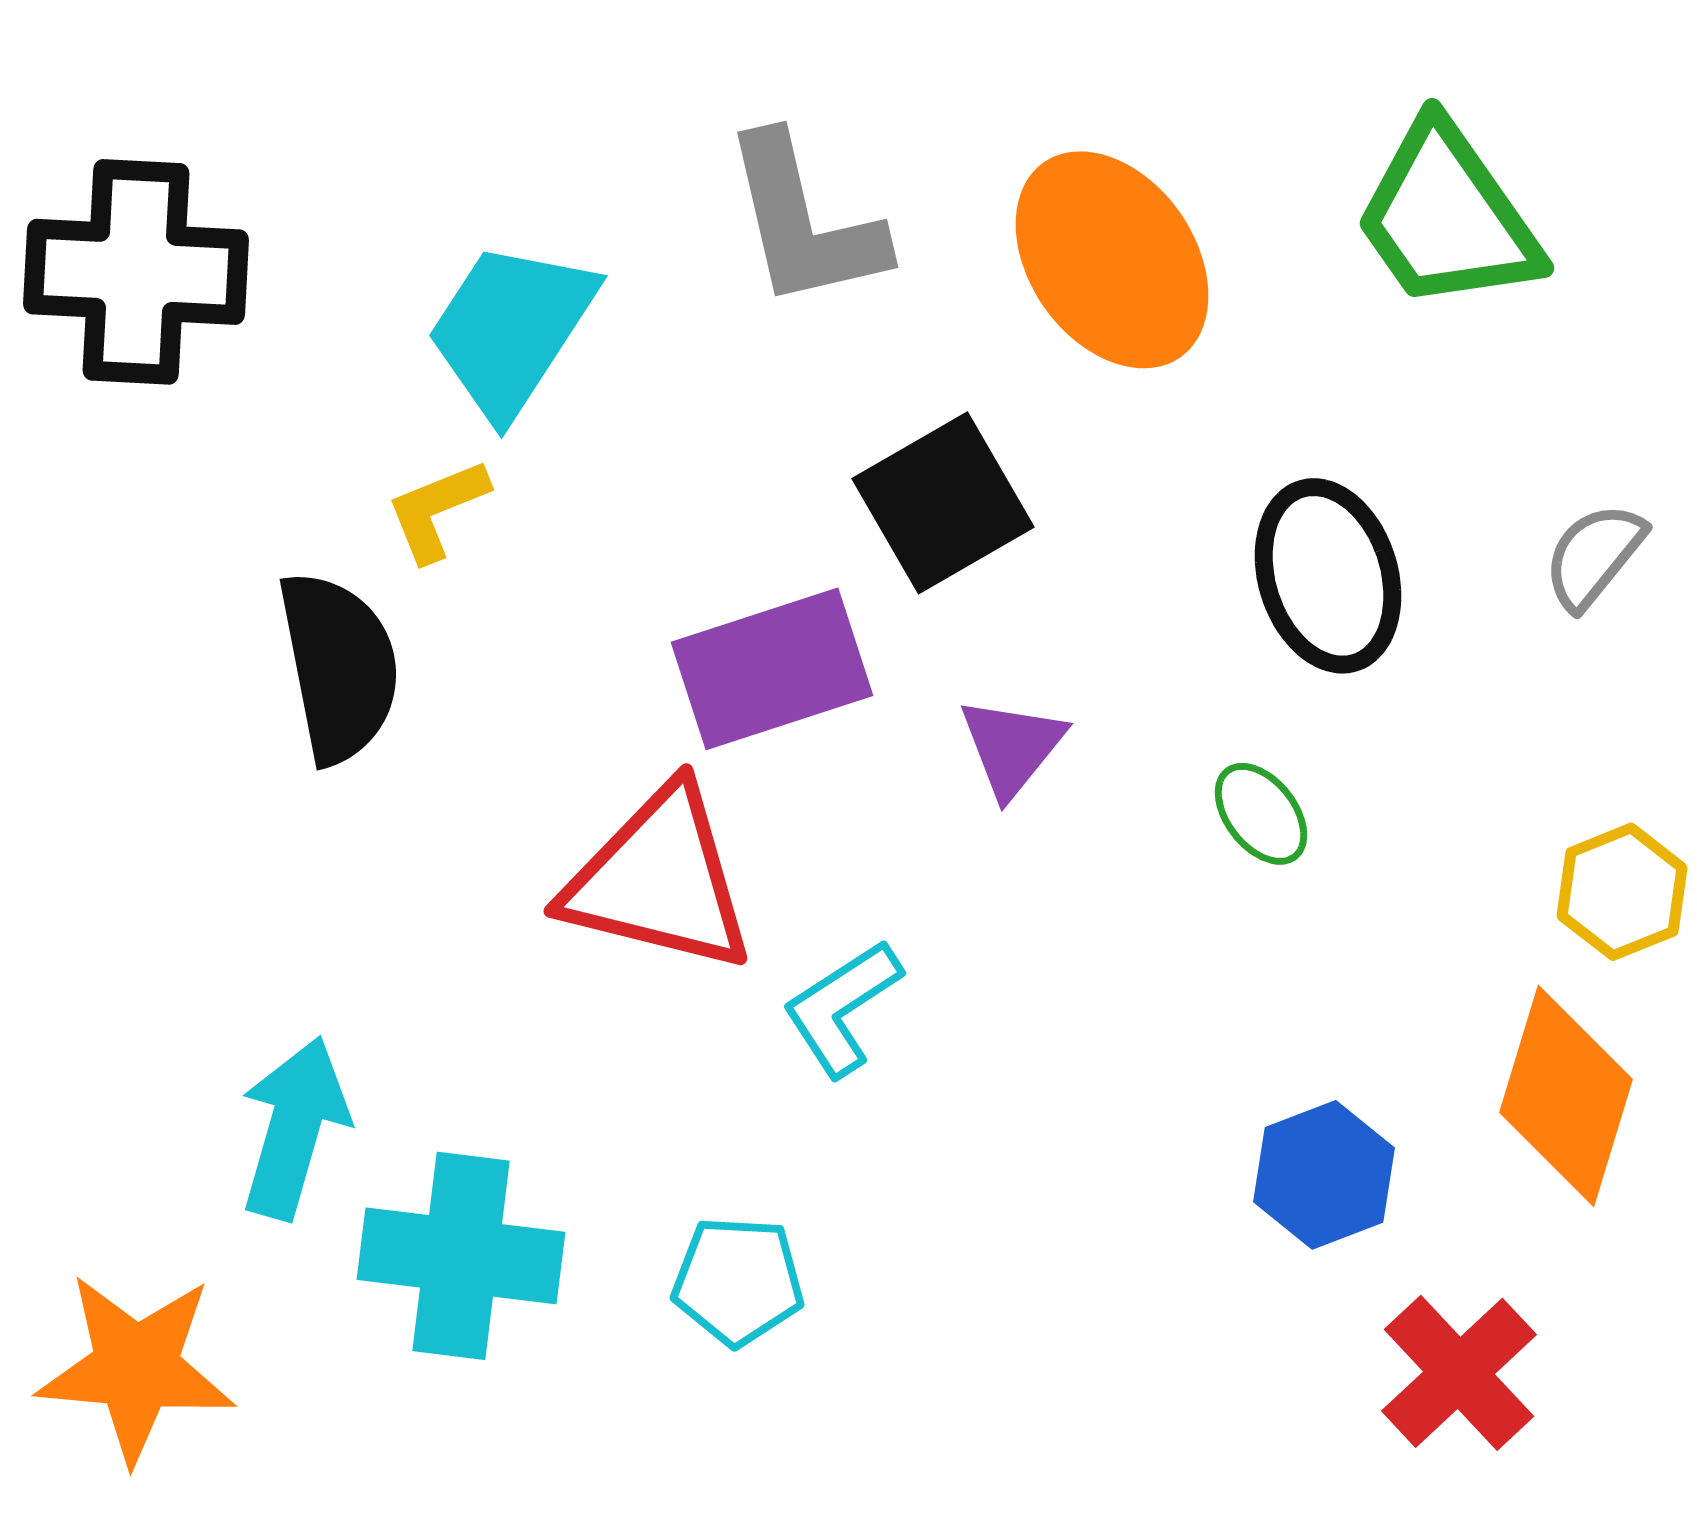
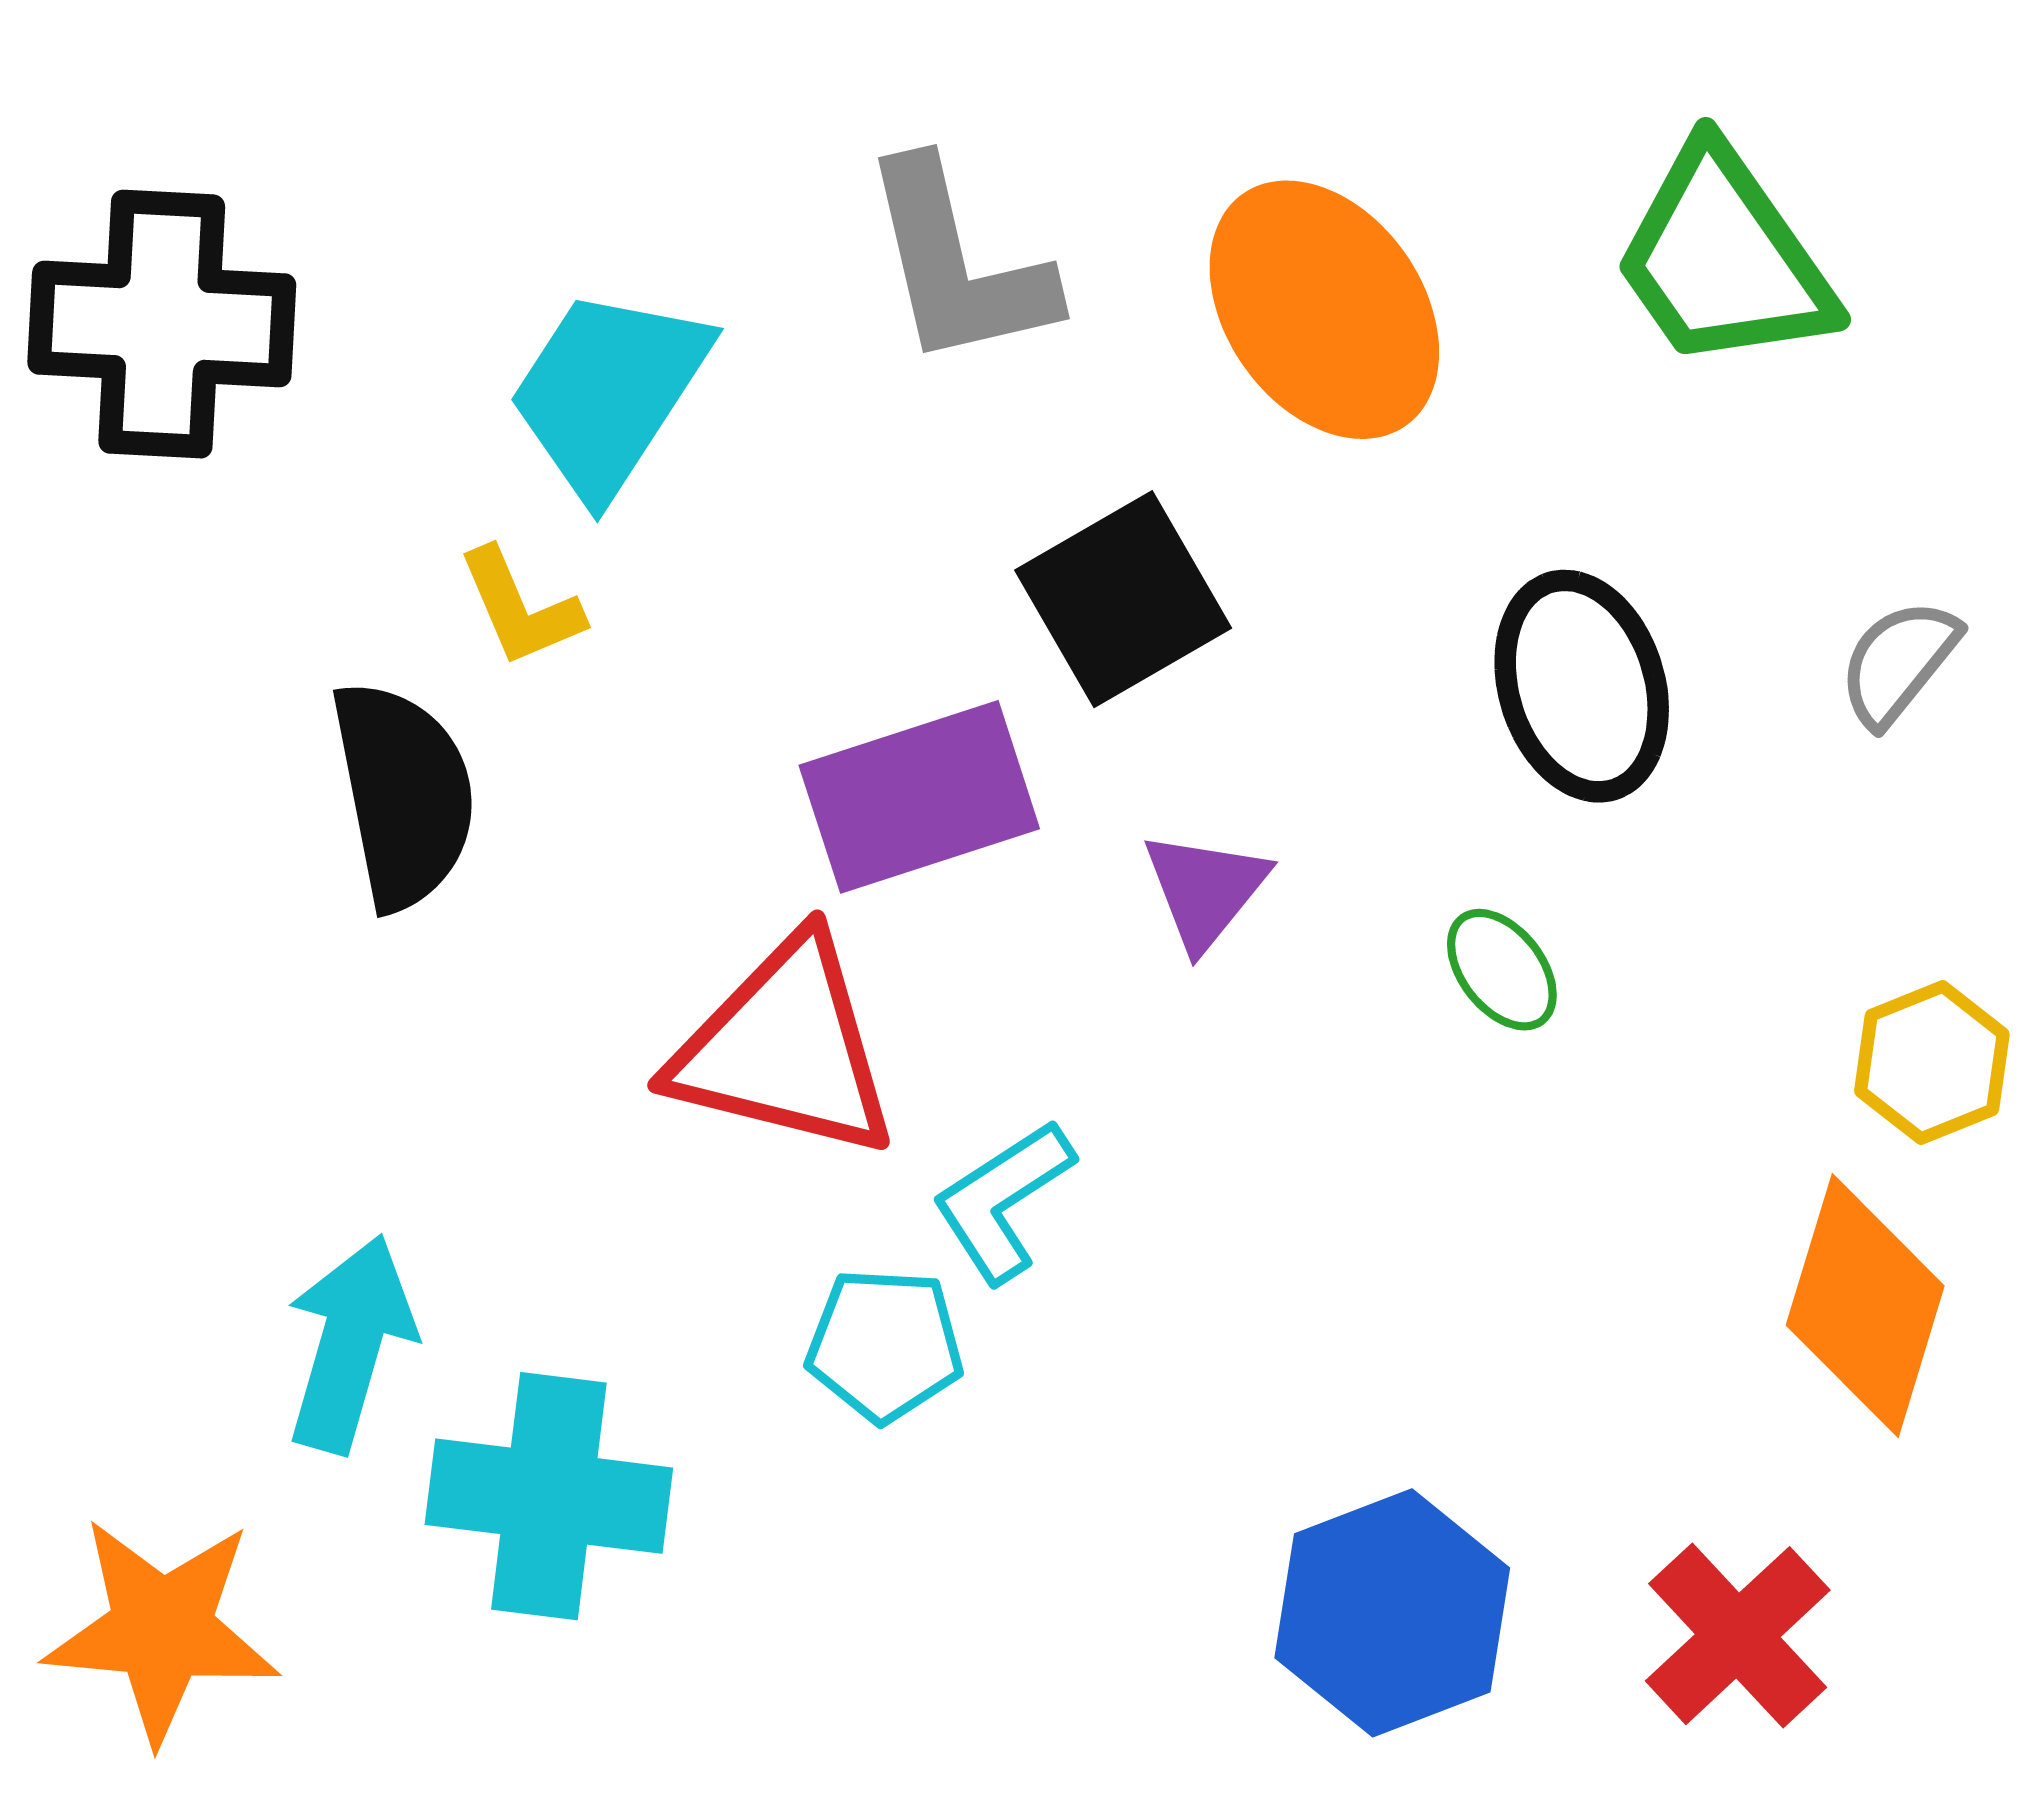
yellow L-shape: (437, 510) -> (520, 608), turned -91
blue hexagon: (1324, 1175) -> (1392, 1613), moved, size x1.4
cyan pentagon: (738, 1281) -> (885, 1345), moved

